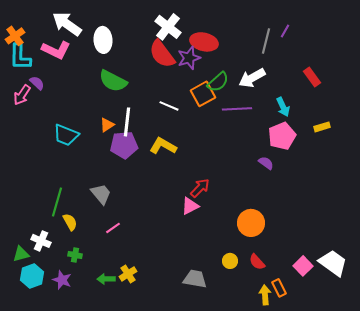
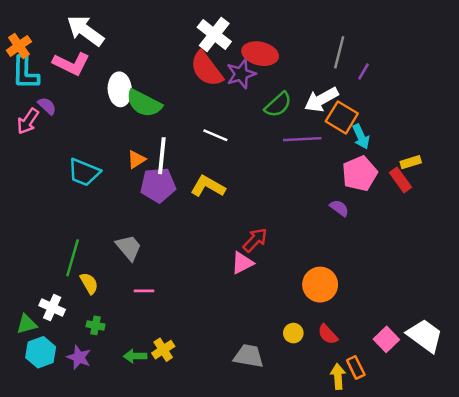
purple line: (285, 31) -> (363, 71), moved
white ellipse: (103, 40) -> (120, 89), moved
red rectangle: (312, 77) -> (400, 180), moved
orange square: (203, 94) -> (342, 117), moved, turned -30
pink line: (113, 228) -> (144, 291), turned 35

